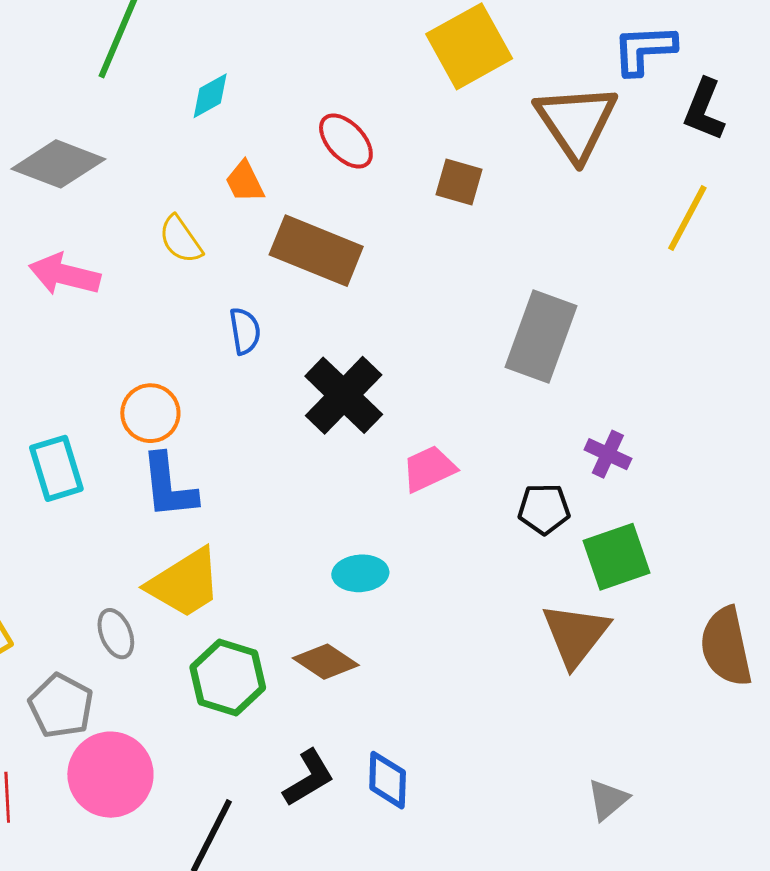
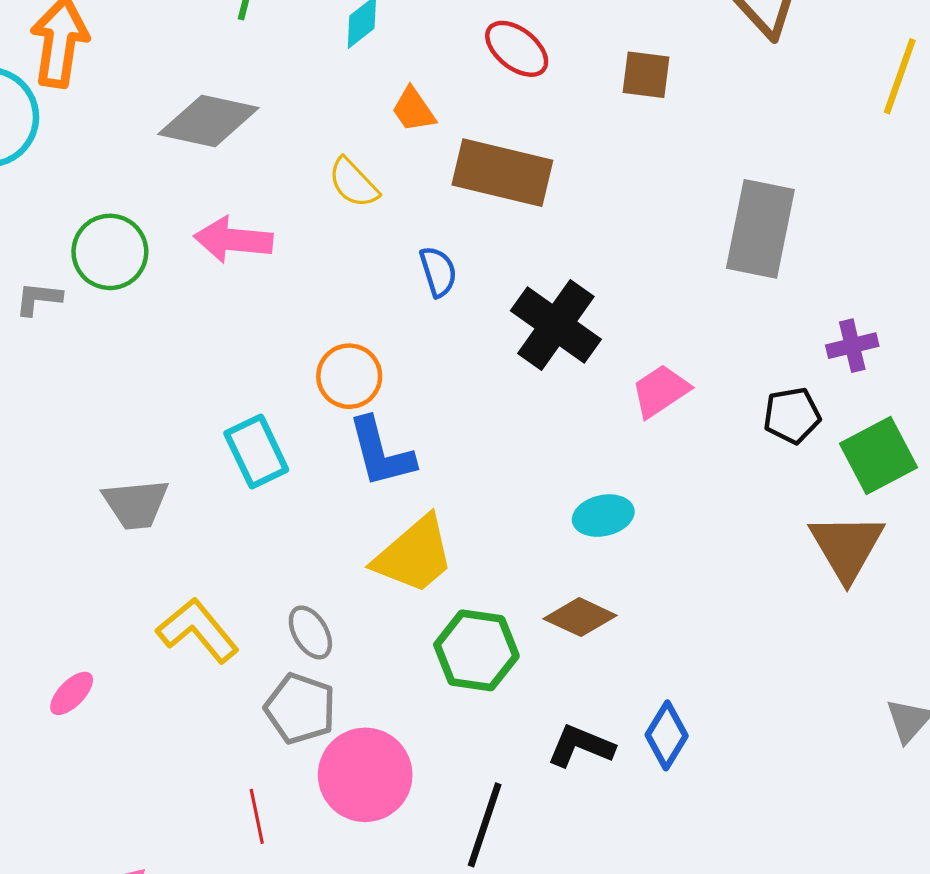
purple cross: (608, 454) -> (852, 346), turned -30
gray ellipse: (116, 634) -> (310, 632), moved
black L-shape: (309, 778) -> (581, 746), turned -118
blue diamond: (388, 780) -> (667, 735), turned 38

